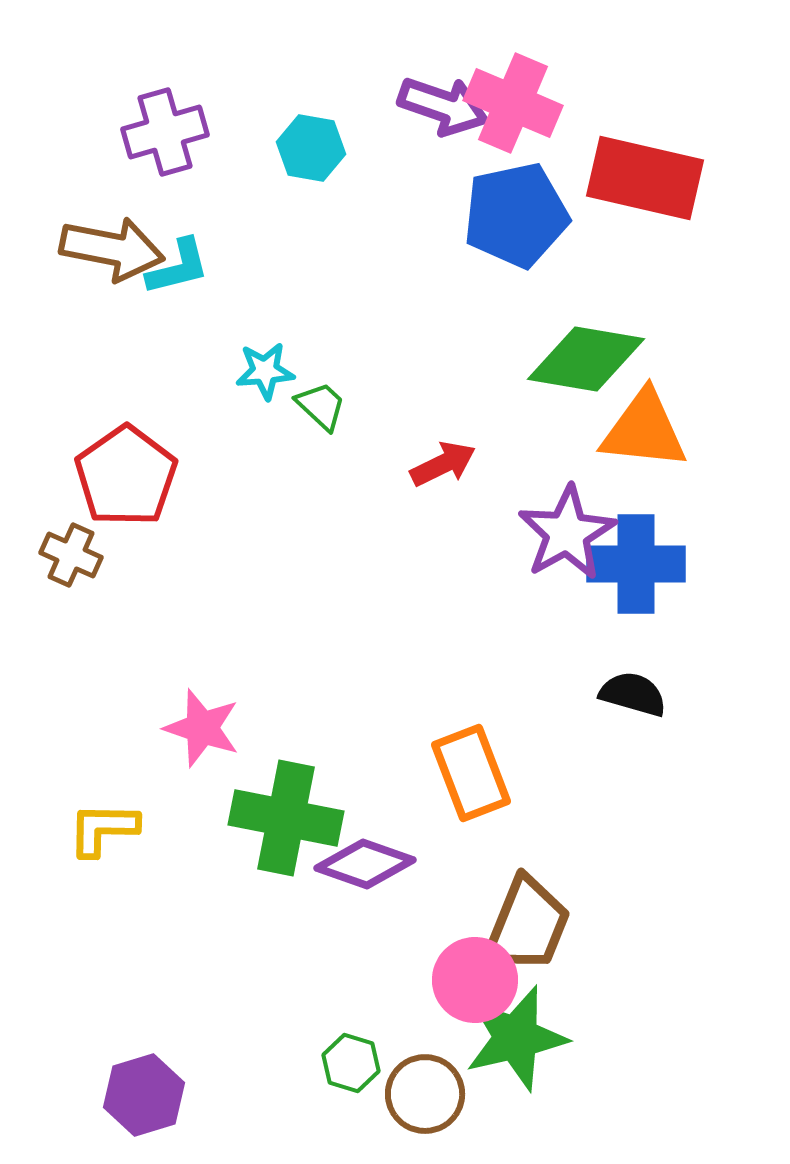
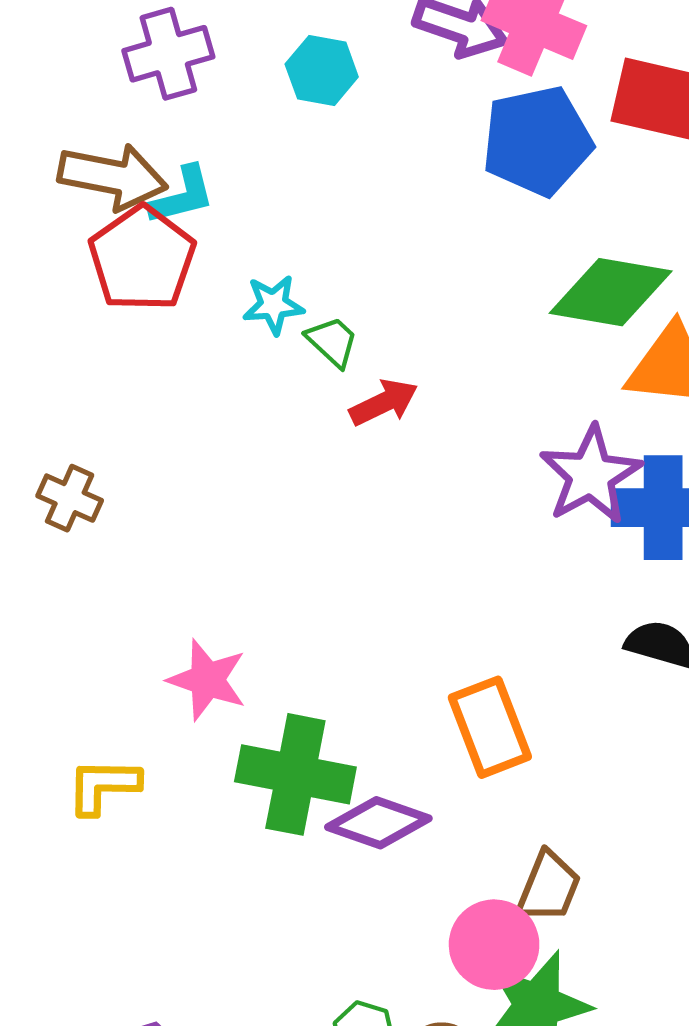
red arrow: (443, 464) -> (384, 403), moved
red pentagon: (126, 476) -> (142, 259), moved
brown trapezoid: (527, 925) -> (549, 887), size x0.7

